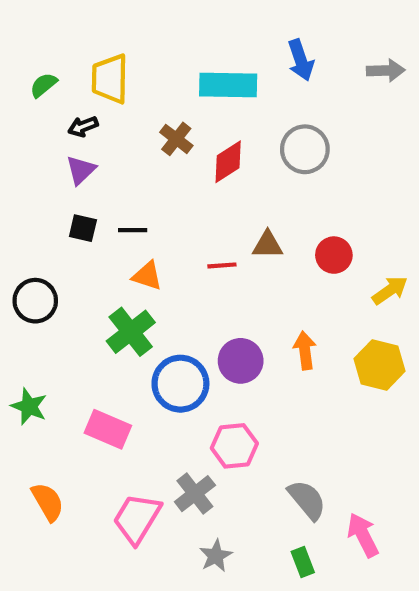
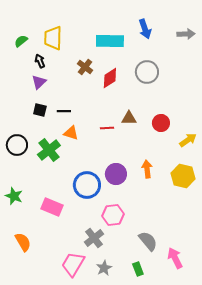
black arrow: (83, 126) -> (40, 61), turned 88
green cross: (131, 332) -> (49, 150), moved
pink trapezoid: (137, 518) -> (73, 264), moved
green rectangle: (303, 562) -> (138, 269), moved

